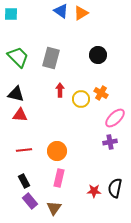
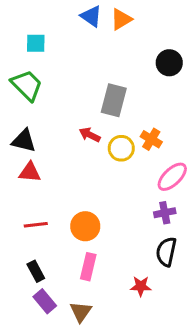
cyan square: (11, 14) -> (36, 43), moved
black circle: (98, 55) -> (169, 63), moved
gray rectangle: (51, 58) -> (114, 100), moved
red arrow: (60, 90) -> (90, 135), turned -64
black semicircle: (115, 188) -> (166, 252), moved

